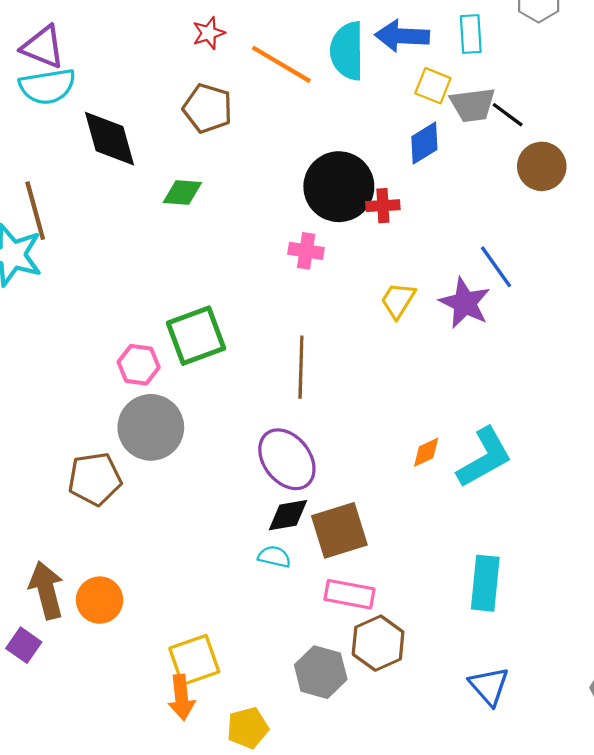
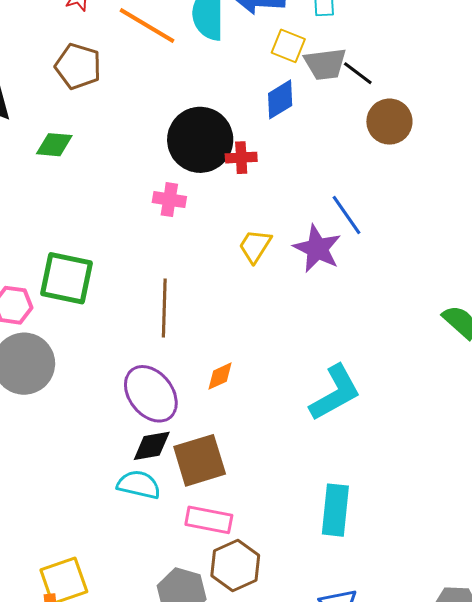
green square: (196, 336) -> (66, 278), turned 32
orange diamond: (426, 452) -> (220, 376), moved
cyan semicircle: (274, 557) -> (139, 485), size x1.4

